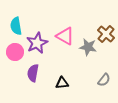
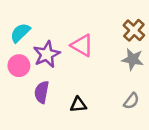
cyan semicircle: (16, 26) -> (20, 33), turned 54
brown cross: (106, 34) -> (134, 30), moved
gray star: (88, 47) -> (133, 59), moved

